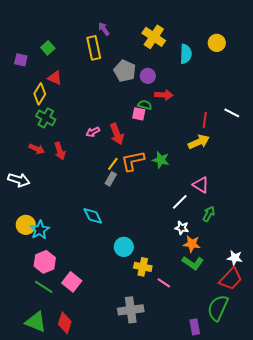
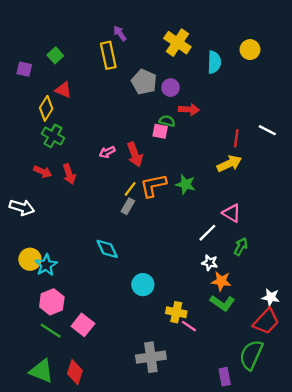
yellow cross: (143, 267) -> (176, 312), moved

